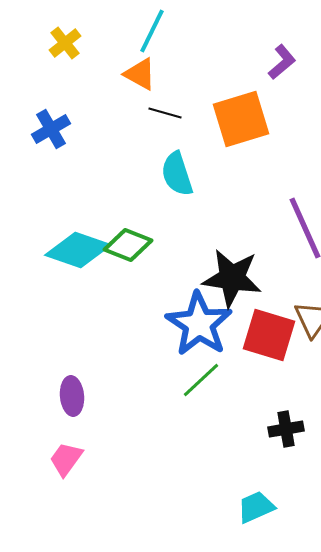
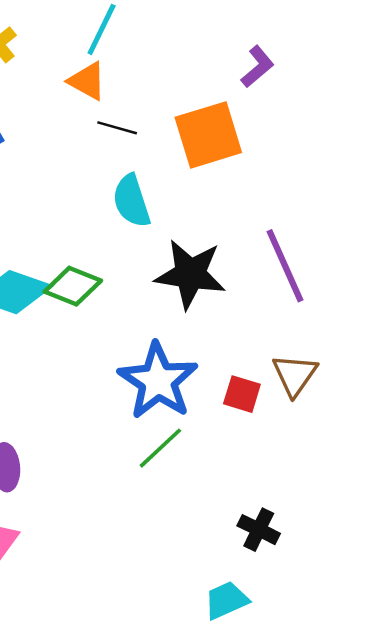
black star: (232, 278) -> (190, 274), moved
red square: (269, 335) -> (242, 394), size x0.6
black cross: (286, 429) -> (259, 530), moved, turned 36

